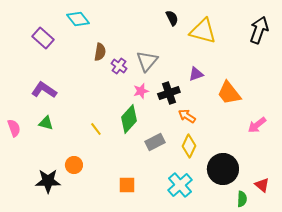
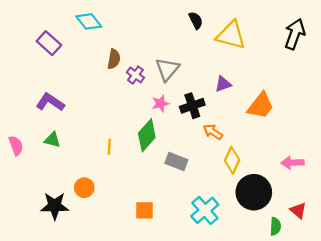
orange trapezoid: (229, 93) -> (261, 106), turned -104
pink arrow: (257, 125) -> (292, 163), moved, turned 36
yellow line: (96, 129) -> (109, 147), turned 40
gray rectangle: (155, 142) -> (176, 161), turned 48
yellow diamond: (189, 146) -> (232, 160), moved

